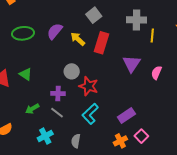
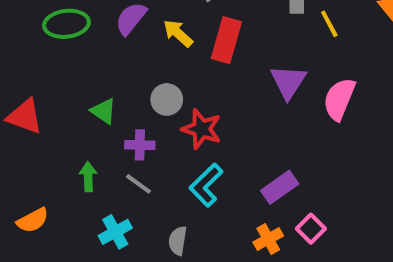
yellow line: (152, 36) -> (329, 24), turned -32
pink semicircle: (156, 73) -> (339, 99), size x1.5
green triangle: (26, 74) -> (103, 111), moved
green arrow: (32, 109) -> (88, 177), turned 120

